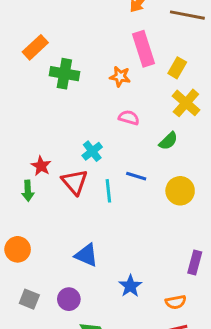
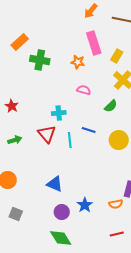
cyan cross: (92, 151) -> (59, 113), turned 32
red star: (41, 166) -> (12, 106), moved
green arrow: (28, 191) -> (15, 140), turned -104
purple circle: (69, 299) -> (62, 212), moved
orange semicircle: (176, 302) -> (116, 204), moved

